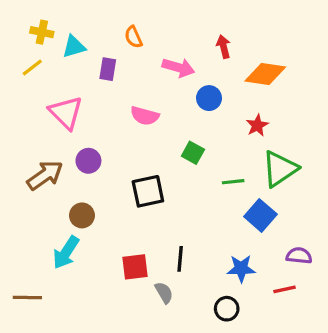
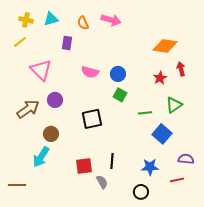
cyan triangle: (74, 47) -> (51, 19), moved
red arrow: (223, 47) -> (181, 69), moved
pink arrow: (178, 68) -> (111, 20), moved
blue circle: (209, 98) -> (118, 74), moved
green triangle: (280, 169) -> (174, 105), size x0.7

